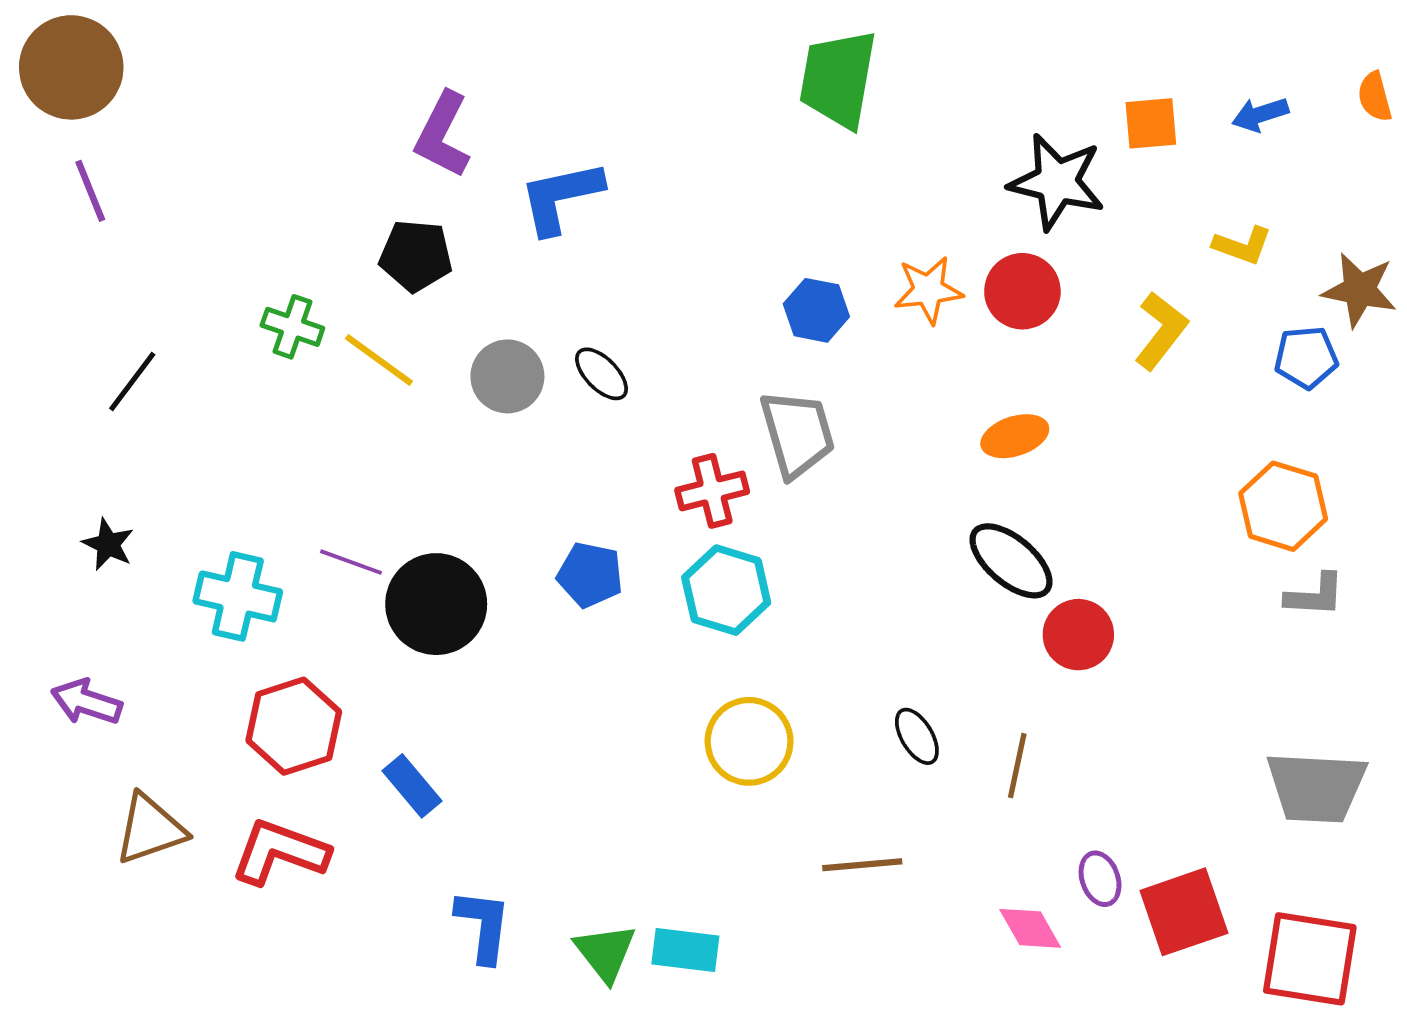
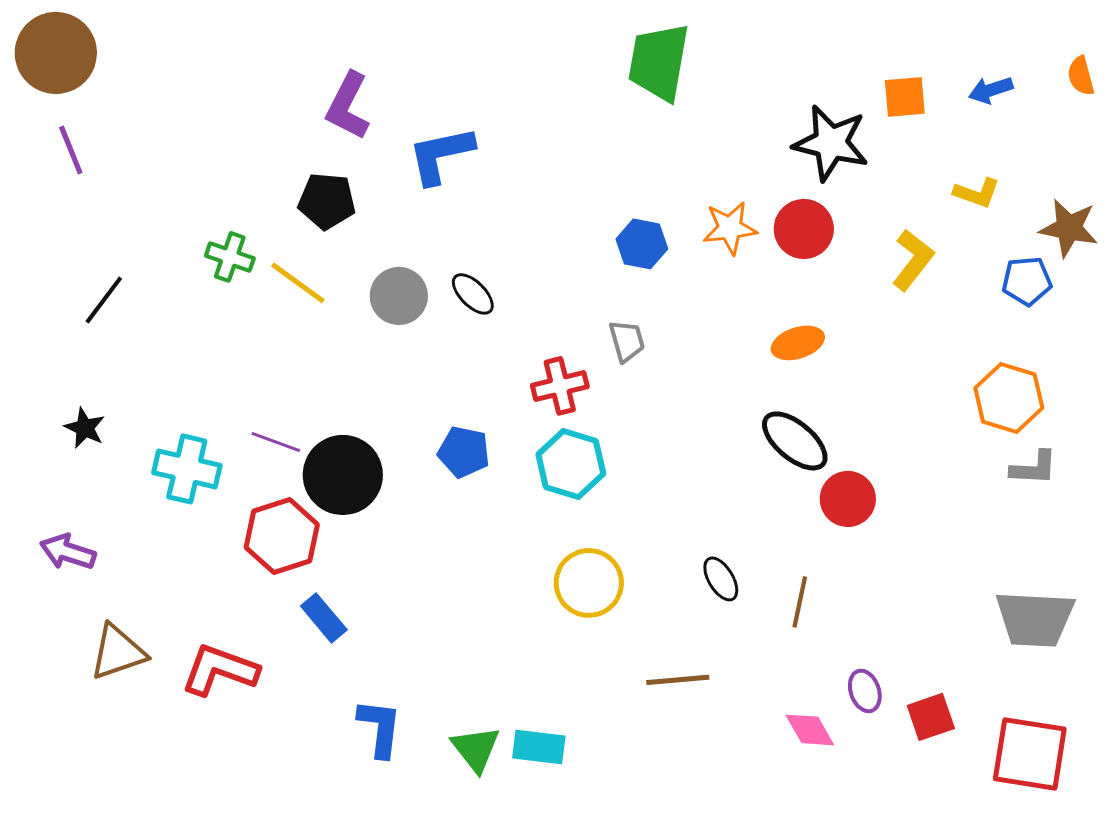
gray trapezoid: (797, 434) -> (627, 341), size x0.6
red hexagon: (294, 726) -> (282, 536), moved
red square: (1184, 912) -> (931, 717), size x0.7

